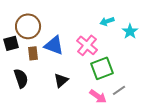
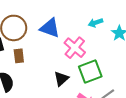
blue triangle: (54, 45) -> (50, 28), moved
black triangle: (61, 80) -> (61, 79), moved

